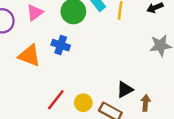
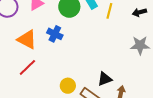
red line: (56, 100) -> (27, 67), moved

